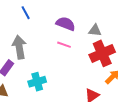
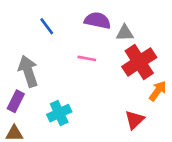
blue line: (26, 13) -> (47, 26), moved
purple semicircle: (66, 24) -> (98, 20), moved

